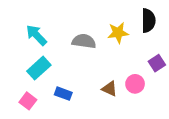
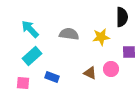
yellow star: (118, 33) -> (101, 37), moved
purple square: (157, 63) -> (129, 52), turned 32
pink square: (28, 101) -> (23, 83), turned -32

